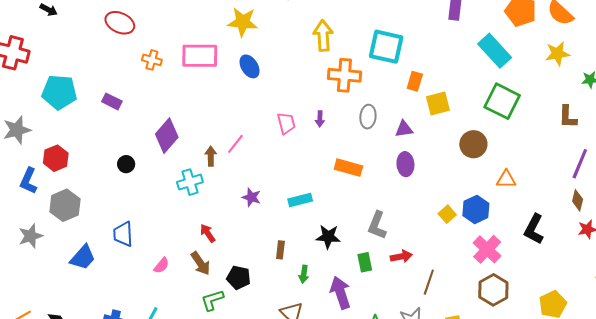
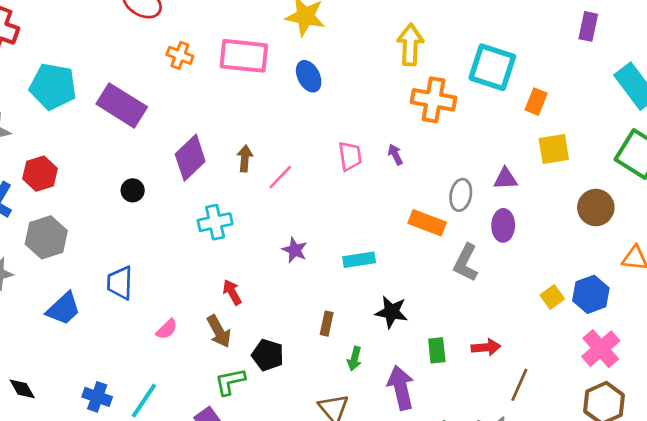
orange rectangle: (415, 81) -> (536, 102), moved
purple rectangle: (112, 101) -> (122, 105), size x1.8
gray ellipse: (368, 117) -> (461, 195), moved
purple arrow: (320, 119) -> (395, 155), turned 147
brown arrow: (211, 156) -> (245, 158), moved
gray L-shape: (377, 225) -> (466, 263), moved

